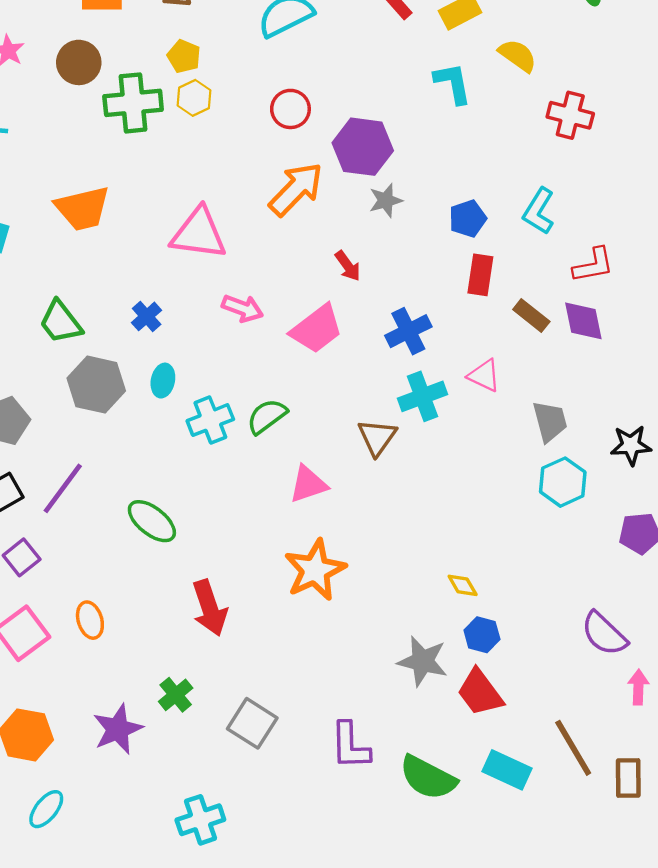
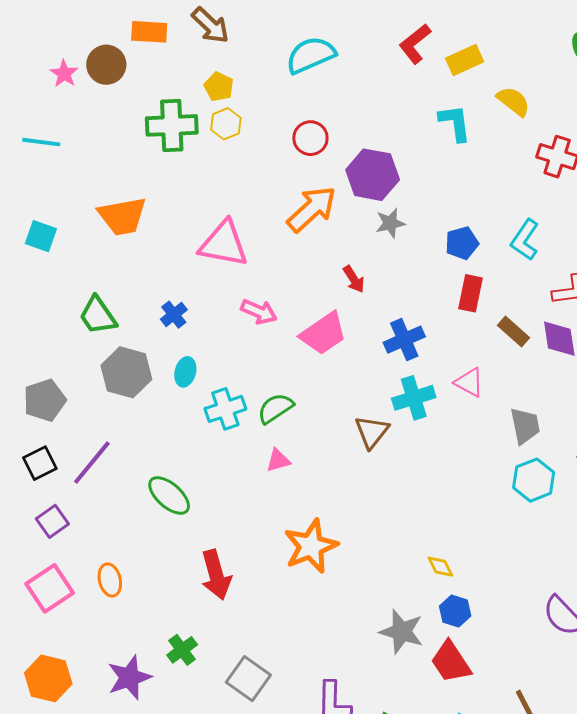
brown circle: (79, 62) -> (106, 65), moved
pink triangle: (308, 484) -> (278, 460), moved, size x0.7

